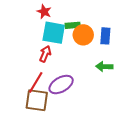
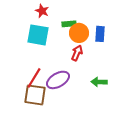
cyan square: (54, 33) -> (38, 35), moved
red arrow: (45, 54) -> (77, 53), moved
green arrow: (104, 67) -> (99, 82), moved

